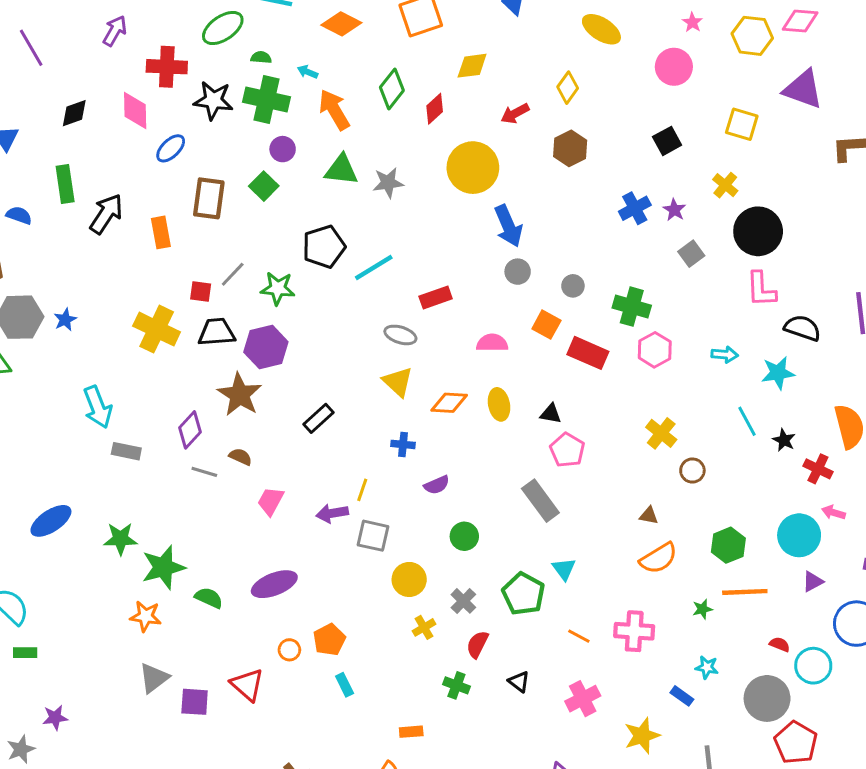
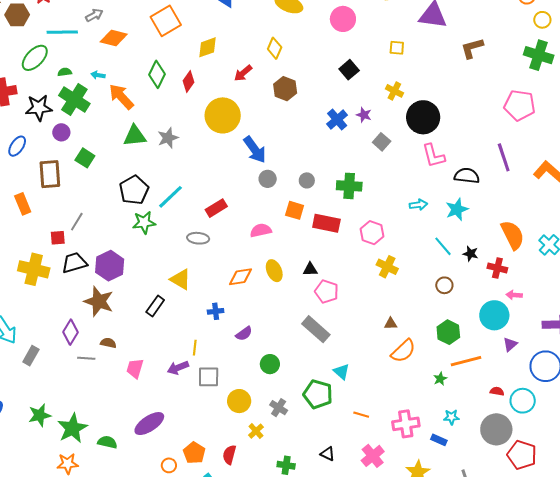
green cross: (267, 99) -> (74, 100), turned 32
yellow square: (742, 124) -> (397, 48), size x0.7
purple circle: (283, 149) -> (61, 132), moved
green star: (278, 288) -> (144, 222), moved
pink hexagon: (655, 350) -> (372, 233), moved
yellow triangle: (398, 382) -> (181, 279), moved
gray rectangle: (126, 451) -> (31, 356), turned -60
brown circle: (692, 471) -> (444, 285), moved
pink cross: (634, 631) -> (406, 424), moved
red semicircle: (477, 644) -> (229, 455), moved

